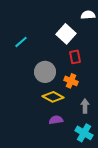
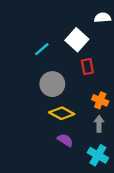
cyan line: (21, 42) -> (42, 49), moved
orange cross: (71, 81) -> (100, 100), moved
purple semicircle: (56, 120) -> (65, 140), turned 40

